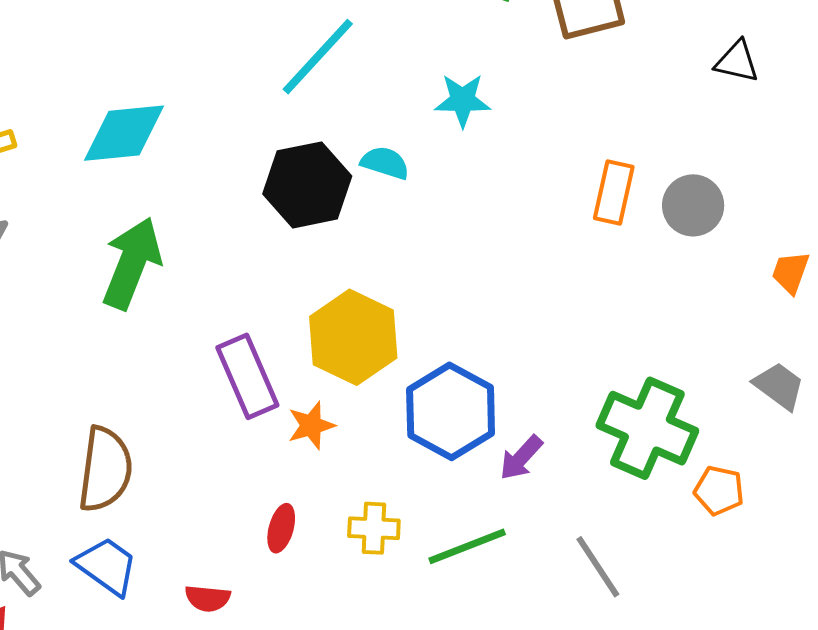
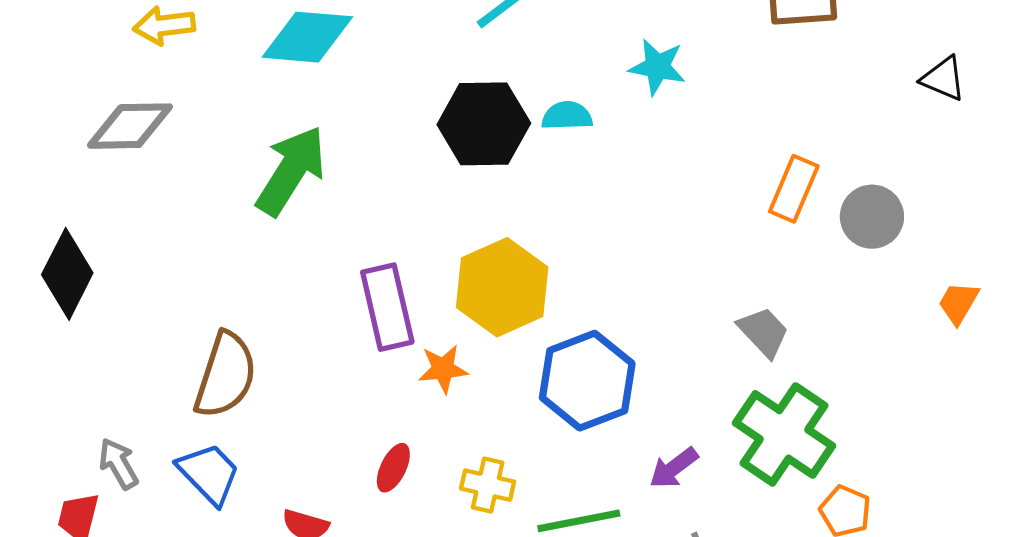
cyan semicircle: (385, 163) -> (567, 116), turned -30
gray trapezoid: (779, 386) -> (764, 332), moved
purple arrow: (521, 458) -> (674, 468), moved

